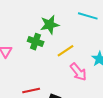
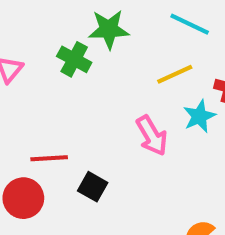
yellow line: (65, 51) -> (175, 74), moved

